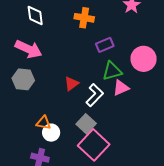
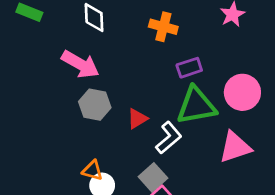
green triangle: (112, 71) -> (196, 106), size x1.4
gray hexagon: (23, 79) -> (95, 105), moved
pink triangle: (121, 88) -> (235, 147), moved, size x1.4

